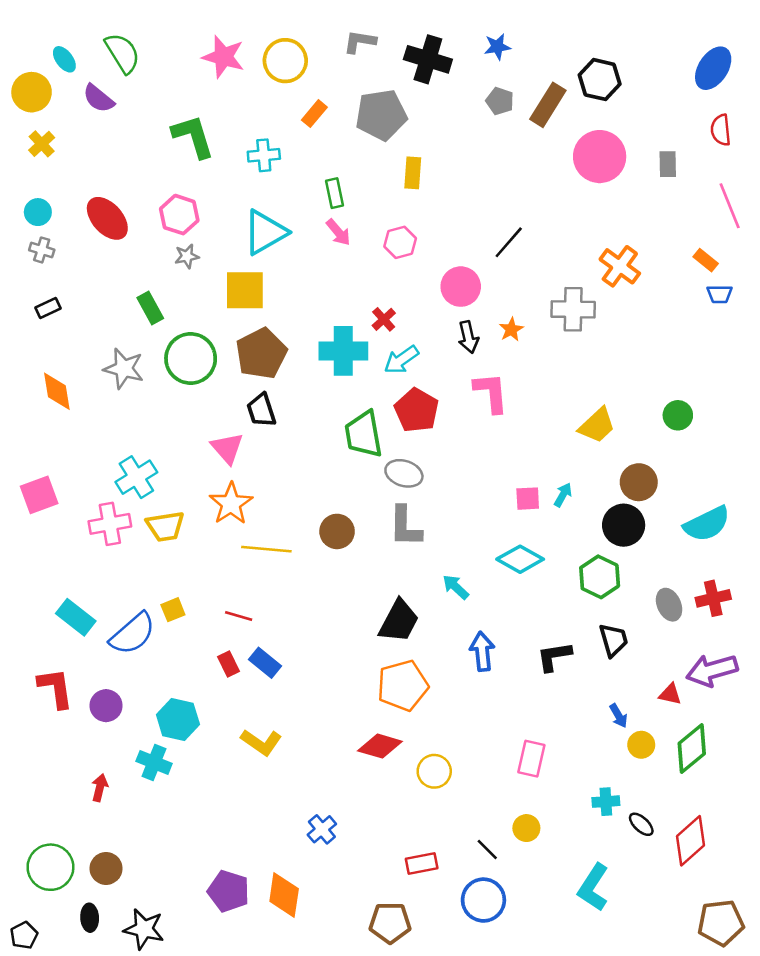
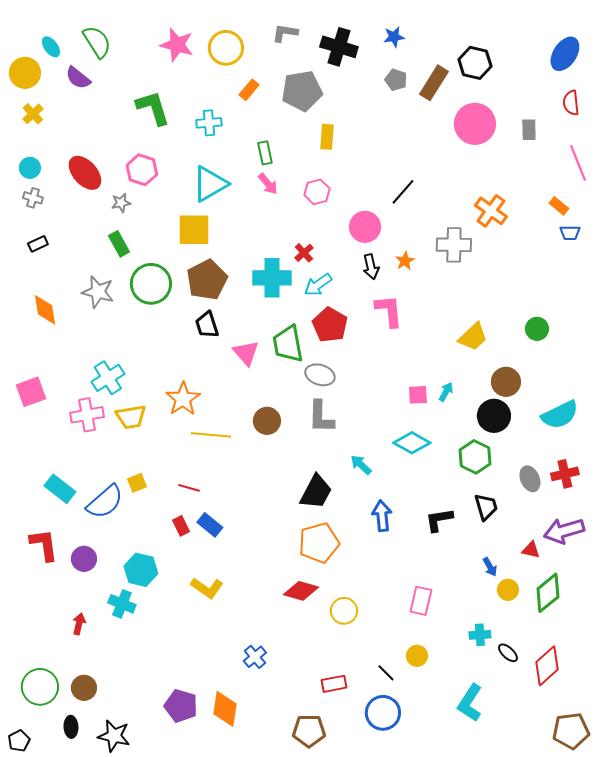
gray star: (187, 256) -> (121, 203), moved
pink triangle: (227, 448) -> (246, 353), moved

